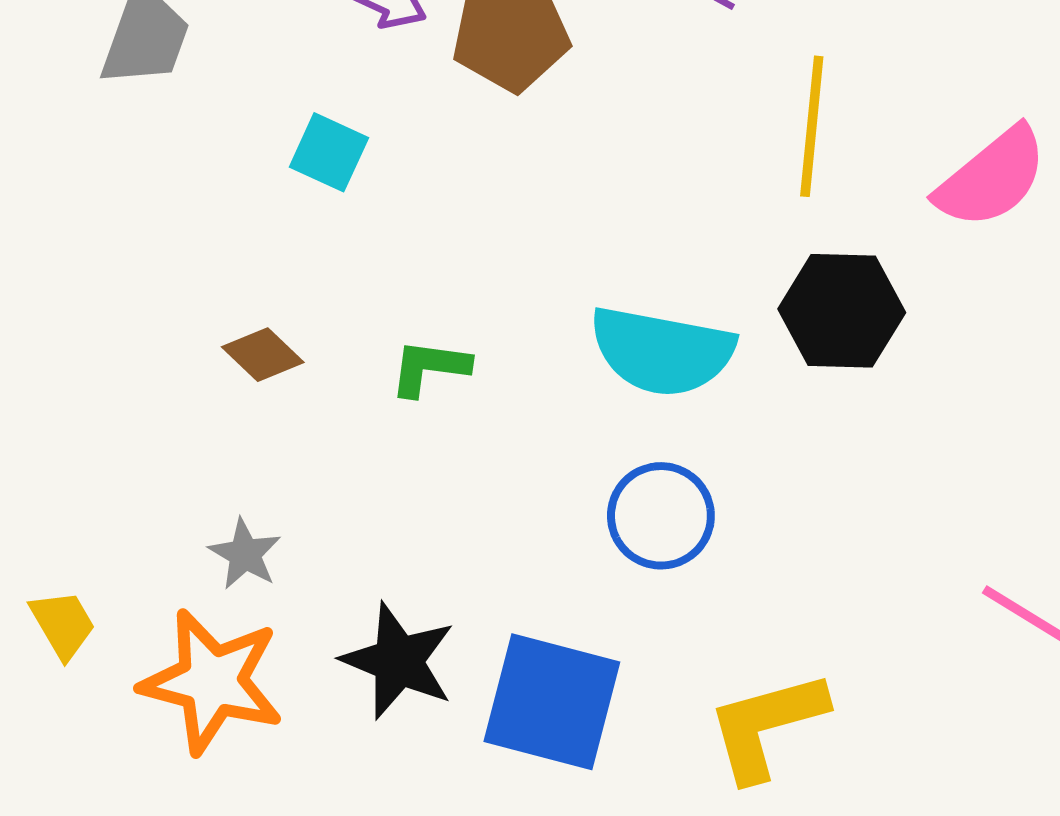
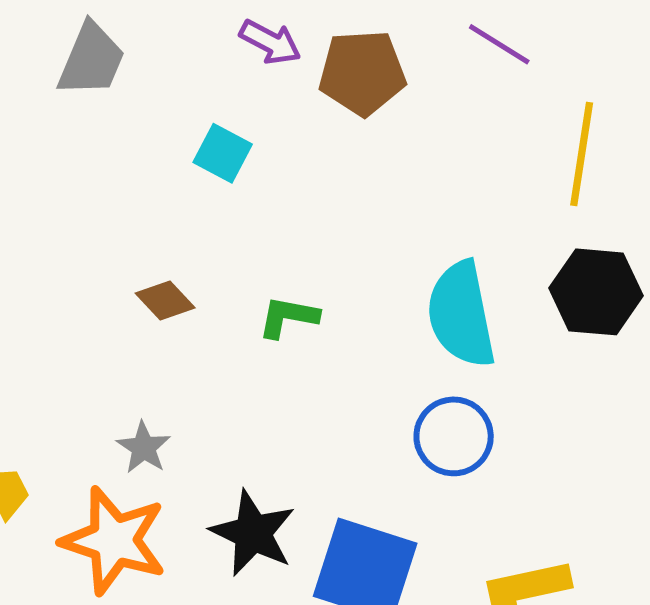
cyan semicircle: (662, 351) -> (461, 314), turned 65

